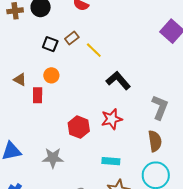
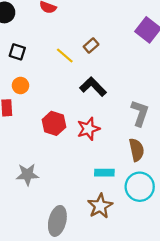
brown rectangle: (72, 38) -> (91, 45), moved
red hexagon: (79, 127) -> (54, 123), moved
cyan rectangle: (111, 161) -> (104, 173), moved

